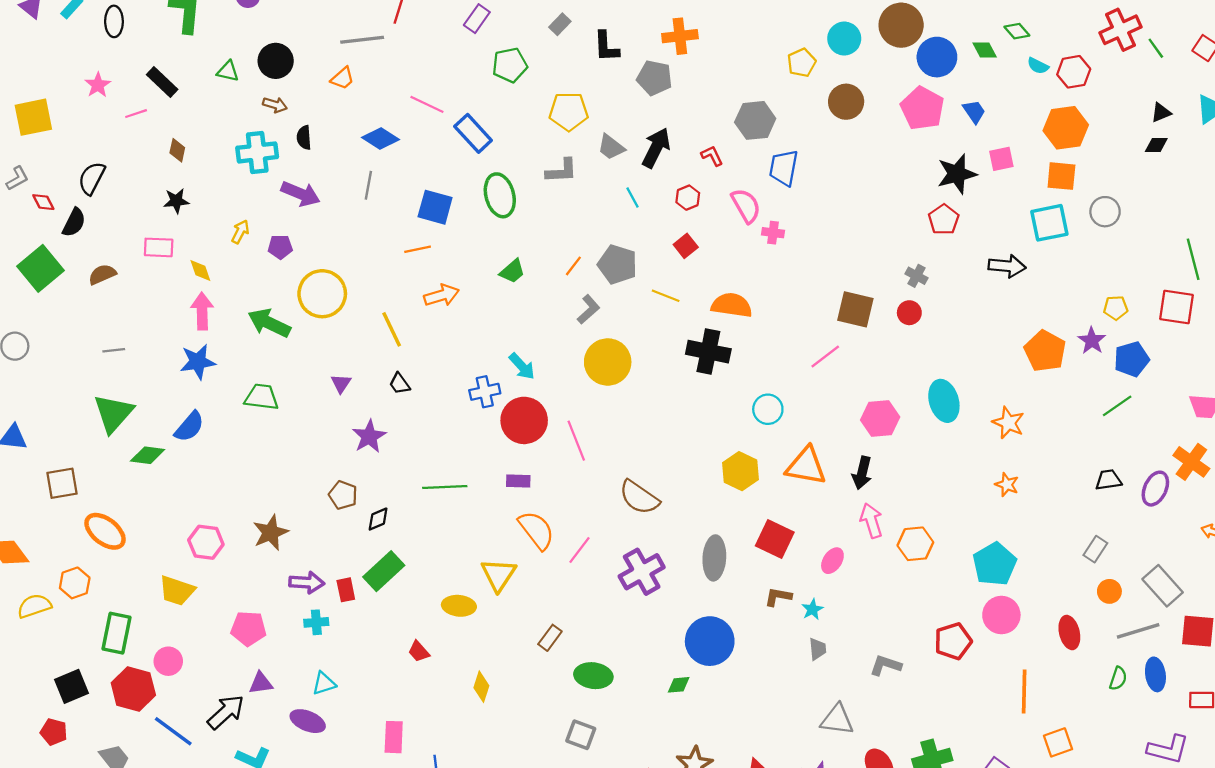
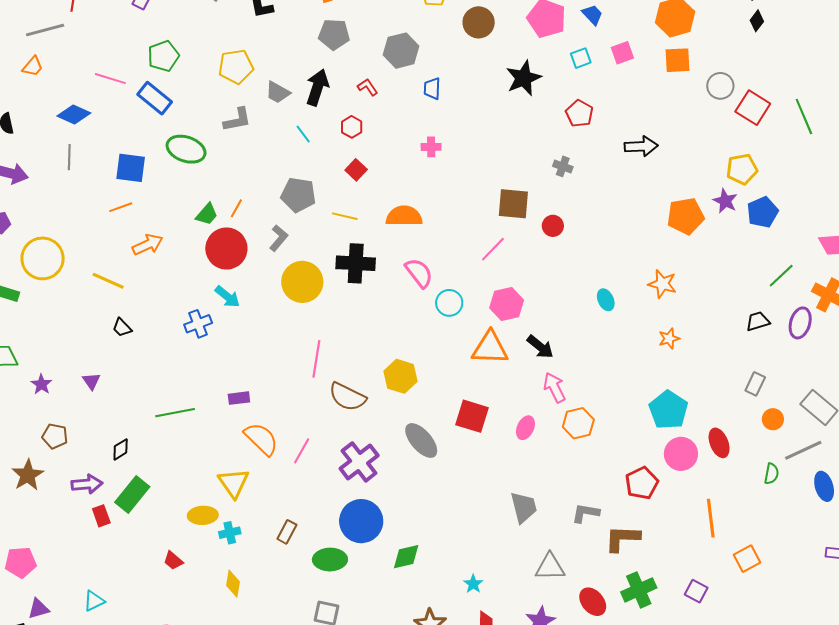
green pentagon: (510, 65) -> (163, 56), moved
gray pentagon: (654, 78) -> (334, 34), moved
black diamond: (1156, 145) -> (757, 21), turned -45
blue trapezoid: (784, 168) -> (432, 89), size x0.7
black star: (957, 174) -> (524, 78), moved
green ellipse: (500, 195) -> (186, 149), turned -48
pink semicircle: (746, 206) -> (419, 273), moved
cyan square: (1049, 223) -> (581, 58), moved, size x0.6
orange line: (573, 266) -> (236, 208), moved
red square: (1176, 307) -> (753, 108), moved, turned 32
yellow pentagon: (1116, 308) -> (742, 169), size x1.4
red circle: (909, 313) -> (553, 226), moved
yellow line: (392, 329) -> (108, 281), turned -32
orange pentagon: (1045, 351) -> (686, 216), turned -30
black cross: (708, 352) -> (356, 263), moved
purple triangle: (341, 383) -> (91, 381), moved
cyan ellipse: (944, 401) -> (606, 300), moved, size x0.6
green line: (1117, 406) -> (781, 276), moved
pink hexagon: (880, 418) -> (507, 304), moved
red circle: (524, 420) -> (226, 249), moved
purple star: (369, 436) -> (41, 384), moved, size x0.7
pink line: (576, 441) -> (316, 359), moved, turned 39
yellow hexagon: (740, 471) -> (401, 376), moved
black arrow: (862, 473) -> (540, 347), turned -56
orange star: (1007, 485) -> (669, 338), turned -30
brown pentagon: (343, 495) -> (55, 436), moved
orange hexagon: (915, 544) -> (578, 423), moved
gray ellipse: (714, 558) -> (421, 441), turned -36
purple arrow: (307, 583) -> (87, 484), moved
brown L-shape: (778, 597) -> (622, 538), moved, size x1.5
cyan star: (812, 609) -> (473, 584), moved
cyan cross: (316, 622) -> (230, 533), moved
red ellipse: (1069, 633) -> (719, 443), moved
blue circle: (710, 641) -> (361, 521), moved
gray trapezoid: (818, 649) -> (524, 507), size x1.6
green semicircle: (1118, 678) -> (771, 474), moved
green diamond: (679, 685) -> (406, 557), size x1.4

